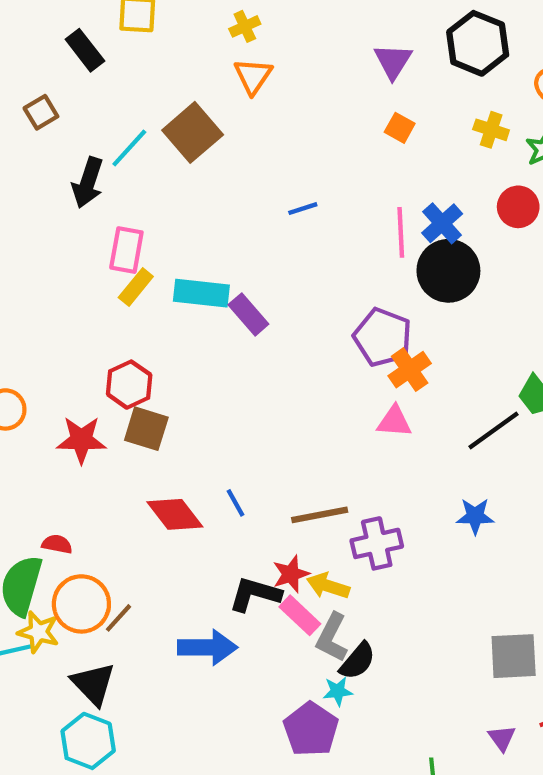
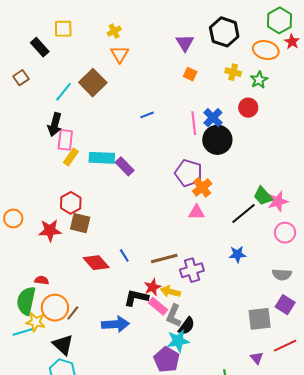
black arrow: (88, 183) -> (55, 125), moved
cyan star: (338, 691) -> (178, 341), size x1.6

